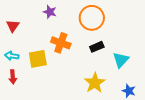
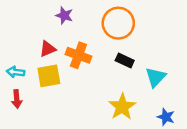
red triangle: (13, 26) -> (48, 49), moved, turned 32
black rectangle: (97, 47) -> (125, 60), turned 48

